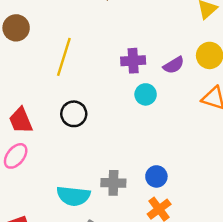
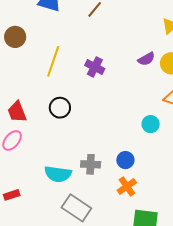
purple cross: (133, 61) -> (95, 67), moved, turned 30
purple semicircle: (174, 65) -> (146, 59), moved
cyan circle: (146, 94) -> (151, 124), moved

